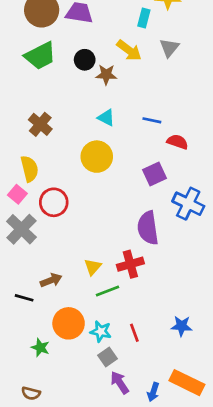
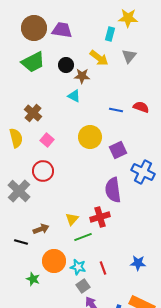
cyan triangle: (106, 118) -> (74, 96), moved
red semicircle: (177, 142) -> (141, 107), moved
yellow circle: (97, 157) -> (90, 137), moved
yellow semicircle: (30, 169) -> (16, 138), moved
pink square: (17, 194) -> (47, 140), moved

